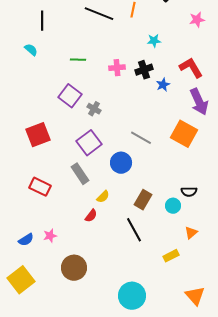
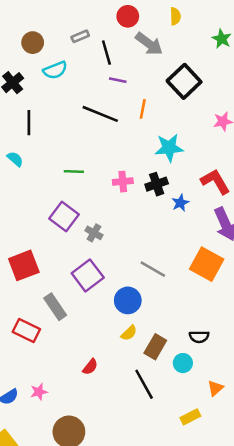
cyan star: (154, 41) -> (169, 148), size x1.6
gray rectangle: (80, 174) -> (55, 307), moved
black semicircle: (189, 192) -> (199, 337), moved
yellow semicircle: (103, 197) -> (129, 333), moved
cyan circle: (173, 206) -> (183, 363), moved

